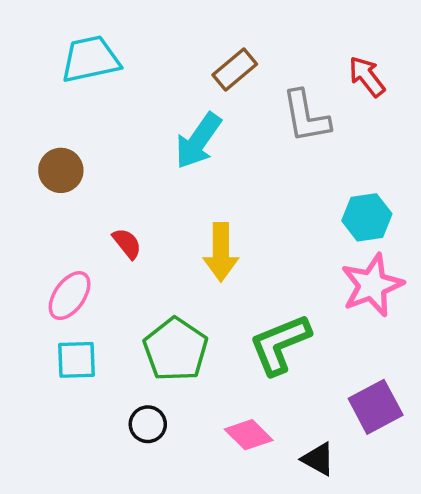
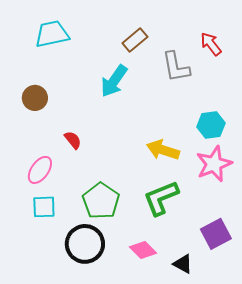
yellow arrow: (221, 252) -> (163, 150), moved, turned 108
black circle: (148, 424) -> (85, 244), size x1.8

